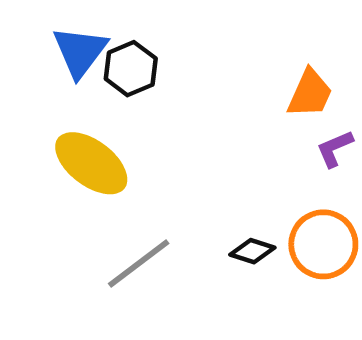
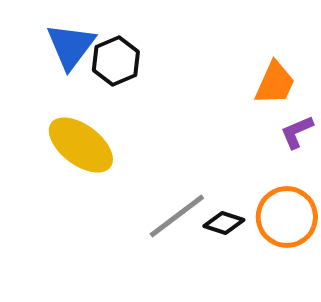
gray line: (139, 264) -> (177, 216), moved

